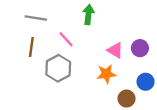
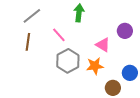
gray line: (36, 18) -> (32, 16), turned -48
purple circle: (140, 48) -> (125, 31), moved
gray hexagon: (58, 68) -> (68, 61), moved

